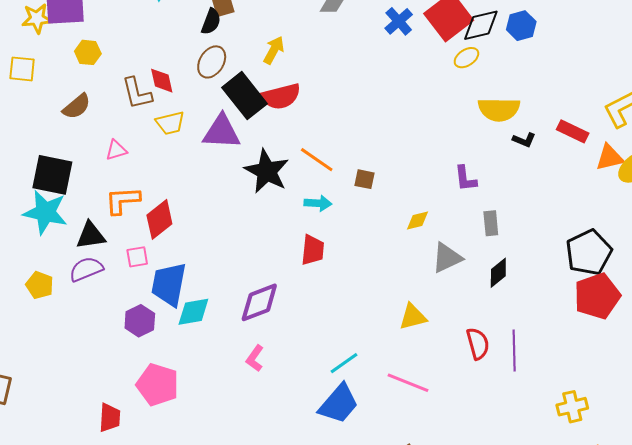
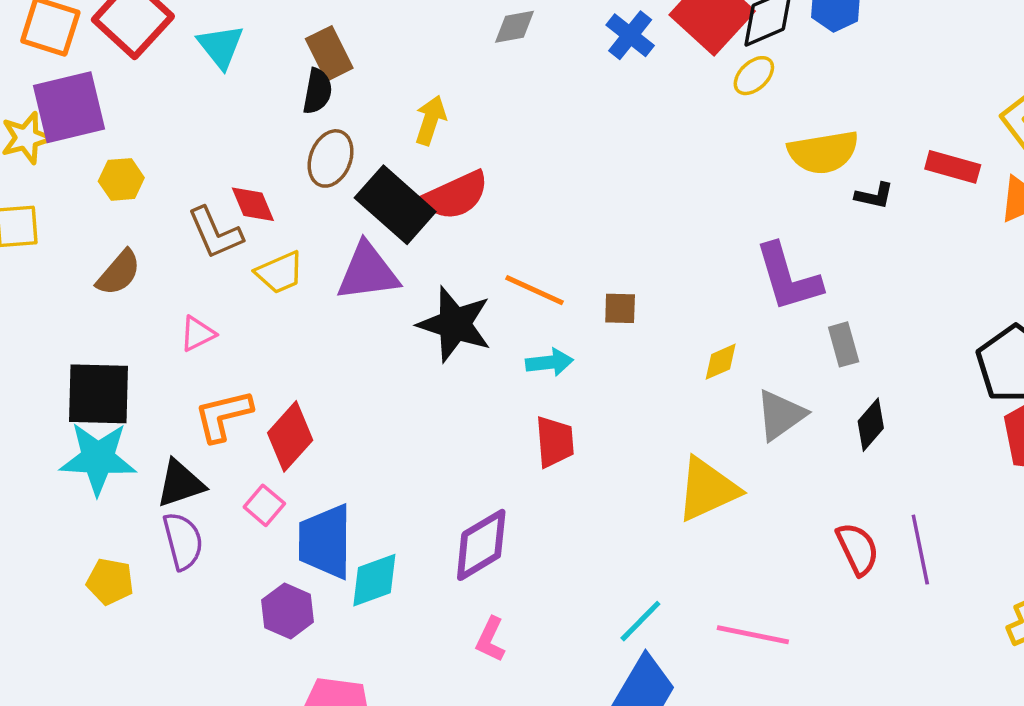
purple L-shape: (465, 179) -> (788, 277), size x1.6
pink square: (137, 257) -> (264, 505), turned -30
purple semicircle: (86, 269) -> (183, 541), turned 108
yellow triangle: (413, 317) -> (708, 489), moved, size x1.4

